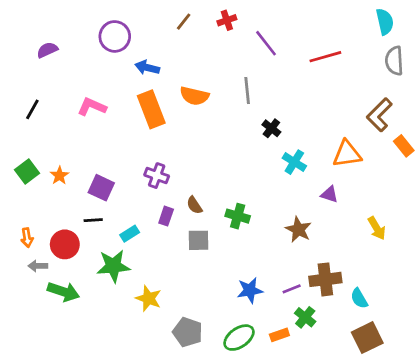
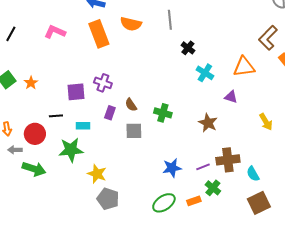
purple square: (101, 188) -> (76, 92), moved, turned -30
cyan rectangle: (130, 234) -> (83, 126), turned 32
gray pentagon: (188, 332) -> (108, 199), moved

